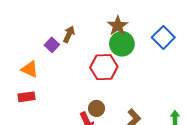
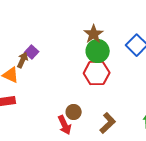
brown arrow: (69, 34) -> (23, 60), moved
red hexagon: (104, 67) -> (97, 73), moved

